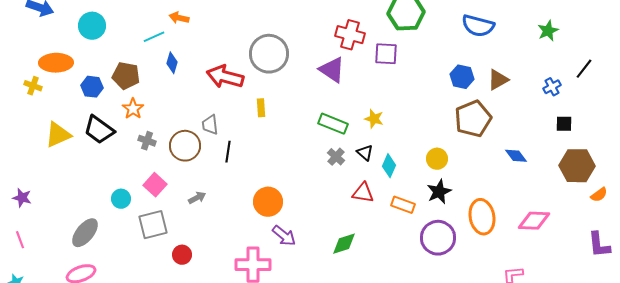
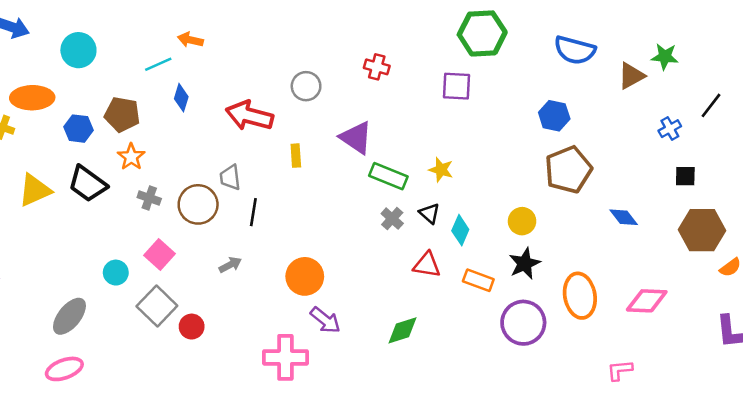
green star: (548, 31) -> (665, 57), turned 30
red cross: (350, 35) -> (377, 67), moved, size x0.7
gray circle: (269, 54) -> (306, 86), size x0.6
purple triangle: (332, 70) -> (356, 138), moved
brown triangle: (498, 80) -> (631, 76), moved
gray arrow: (197, 198) -> (230, 265), moved
gray square: (153, 225) -> (157, 306), turned -32
red circle: (182, 255) -> (192, 327), moved

